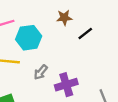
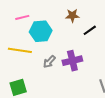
purple cross: (66, 85) -> (72, 61), moved

